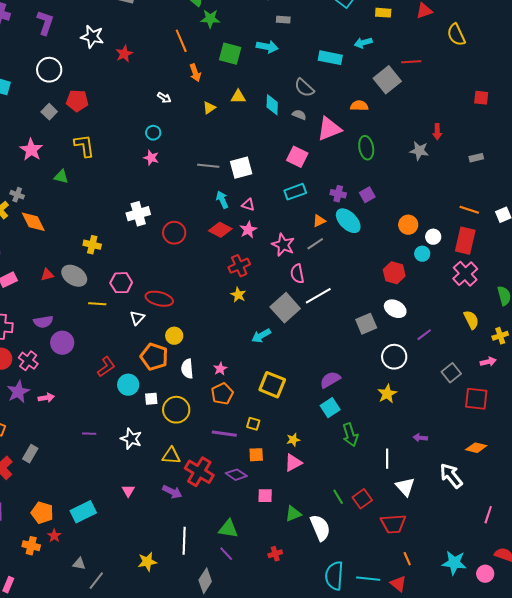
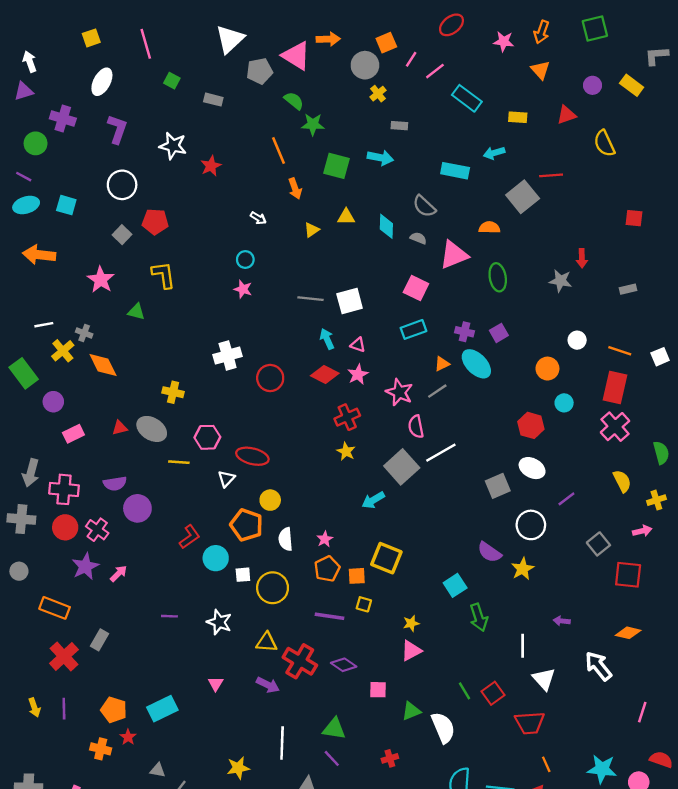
white circle: (433, 237) -> (577, 340), moved
purple semicircle: (330, 380) -> (489, 552), moved, turned -115
pink arrow: (46, 398) -> (118, 574), turned -35
orange square: (256, 455) -> (357, 576), moved

